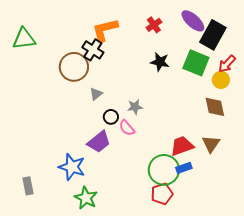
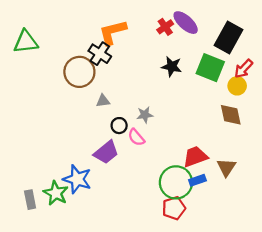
purple ellipse: (193, 21) -> (186, 23), moved
gray triangle: (96, 94) -> (103, 101), turned 32
brown triangle: (211, 144) -> (226, 167), moved
green star: (86, 198) -> (56, 193), moved

